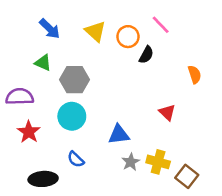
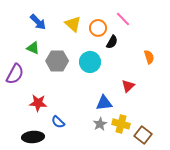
purple semicircle: (20, 97) -> (15, 74), turned 120
red triangle: (167, 112) -> (128, 86), turned 32
cyan circle: (72, 116) -> (90, 62), moved
red star: (29, 132) -> (38, 103), moved, turned -30
blue triangle: (119, 135) -> (104, 103), moved

